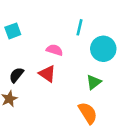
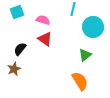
pink semicircle: (54, 50) -> (43, 20), moved
red triangle: (47, 74) -> (45, 39), moved

